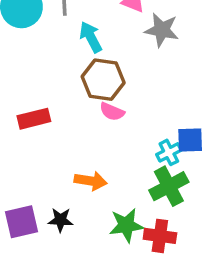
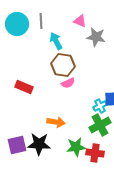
pink semicircle: (112, 112) -> (68, 83), turned -48
red rectangle: (34, 119) -> (24, 87), turned 36
black star: (61, 220) -> (39, 144), size x1.6

